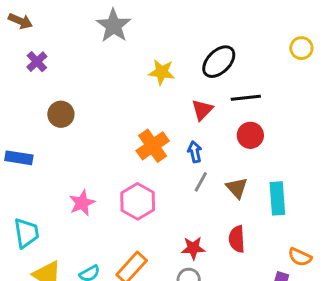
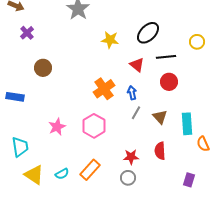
yellow circle: (301, 48) -> (197, 42), moved
red triangle: (202, 110) -> (137, 65), turned -35
orange semicircle: (300, 257) -> (203, 144), moved, turned 42

